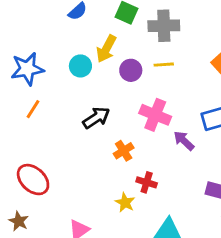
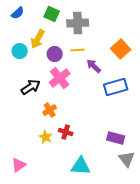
pink cross: (155, 115) -> (60, 78), moved, turned 30
purple arrow: (184, 141) -> (94, 66), moved
yellow star: (125, 203) -> (46, 137), moved

